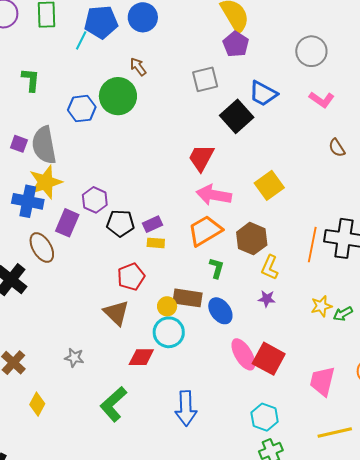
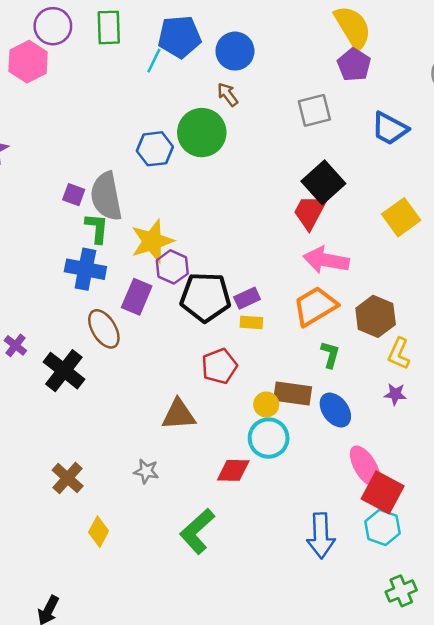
blue circle: (143, 17) -> (235, 51), moved
green L-shape: (31, 80) -> (97, 228), moved
black square: (237, 116) -> (323, 182), moved
yellow star: (46, 182) -> (152, 241), moved
yellow square: (269, 185) -> (401, 217), moved
black pentagon: (120, 223) -> (205, 297), size x1.4
brown triangle: (116, 313) -> (179, 414), moved, turned -48
red square: (269, 359) -> (383, 492), moved
blue arrow: (186, 408) -> (321, 536), moved
cyan hexagon: (265, 417) -> (383, 527), moved

